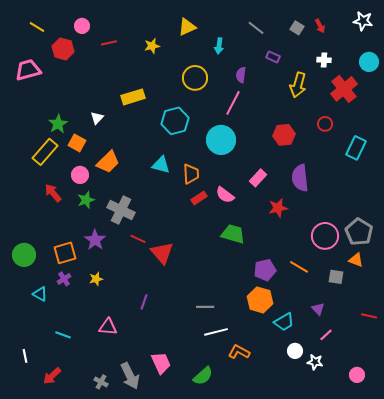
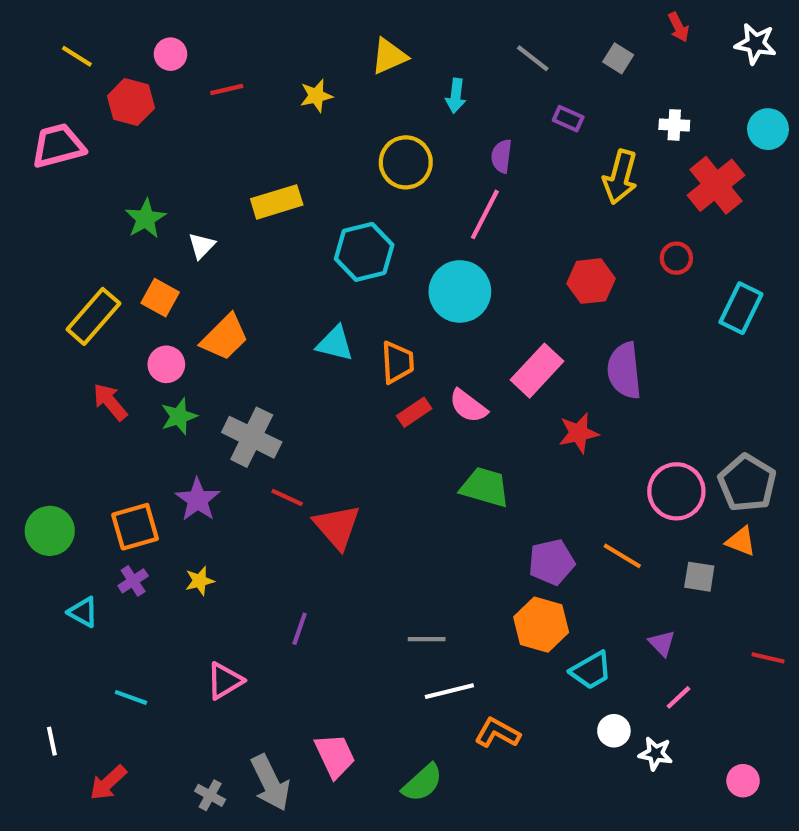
red arrow: (320, 26) -> (678, 27), moved
green star: (58, 124) -> (146, 219), moved
pink rectangle: (258, 178) -> (537, 371), size x1.4
pink triangle: (108, 327) -> (225, 681), turned -36

